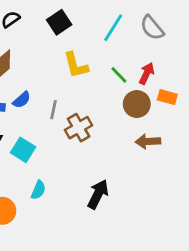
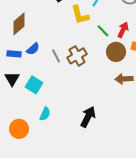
yellow L-shape: (76, 65) -> (80, 15), moved
gray line: (54, 110) -> (56, 56), turned -40
brown cross: (79, 128) -> (77, 56), moved

